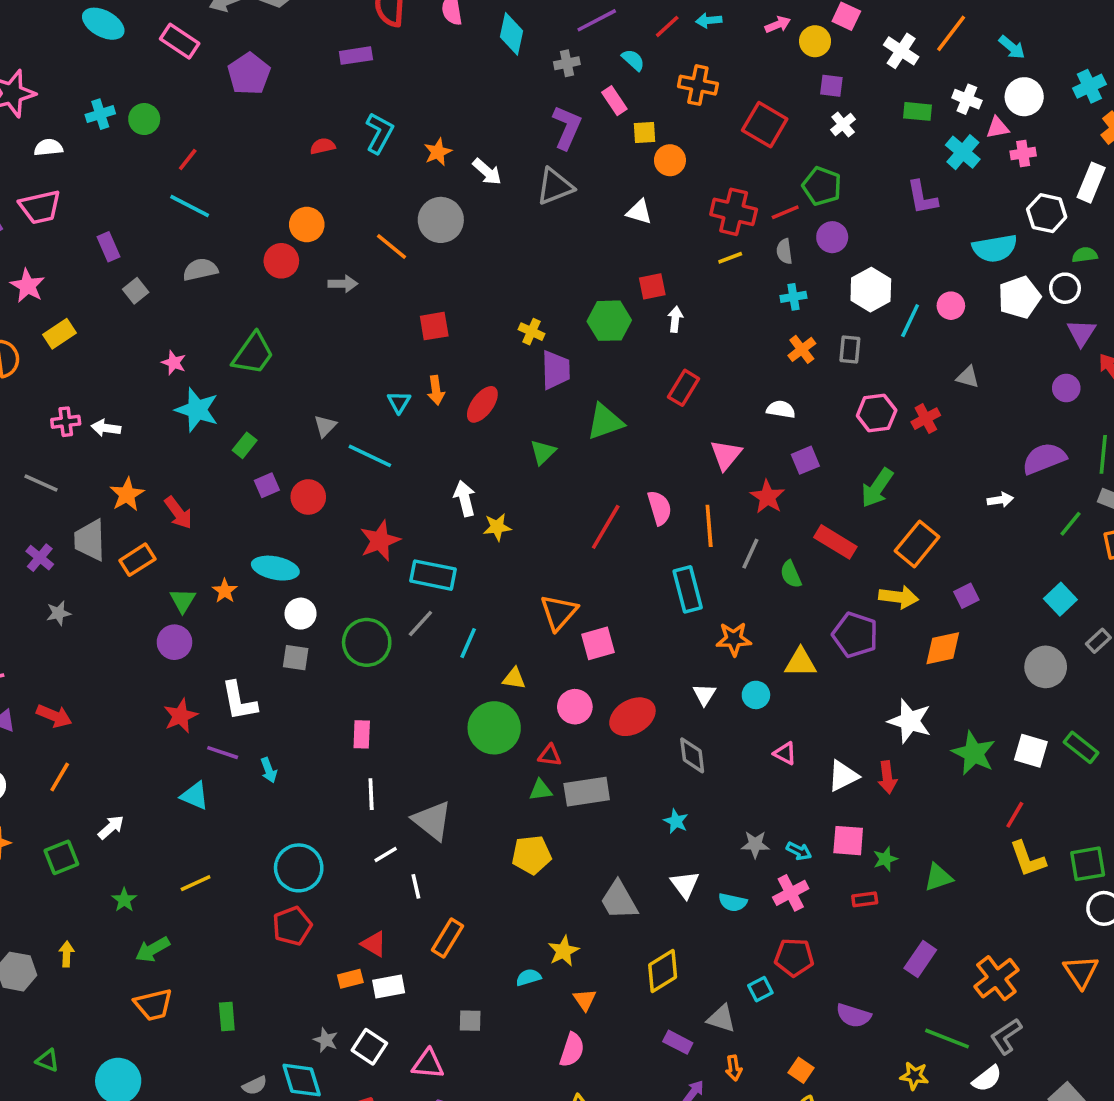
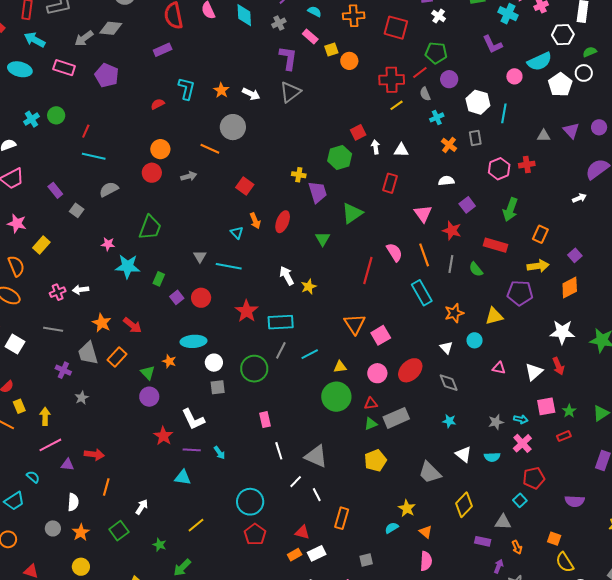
white triangle: (639, 212) -> (401, 150), moved
pink circle: (951, 306) -> (514, 76), moved
red square: (434, 326) -> (245, 186), turned -30
purple triangle: (1081, 333) -> (571, 131), moved
red cross: (926, 419) -> (527, 165), turned 35
orange rectangle: (917, 544) -> (540, 234), size x0.7
cyan line: (468, 643) -> (310, 354), turned 54

